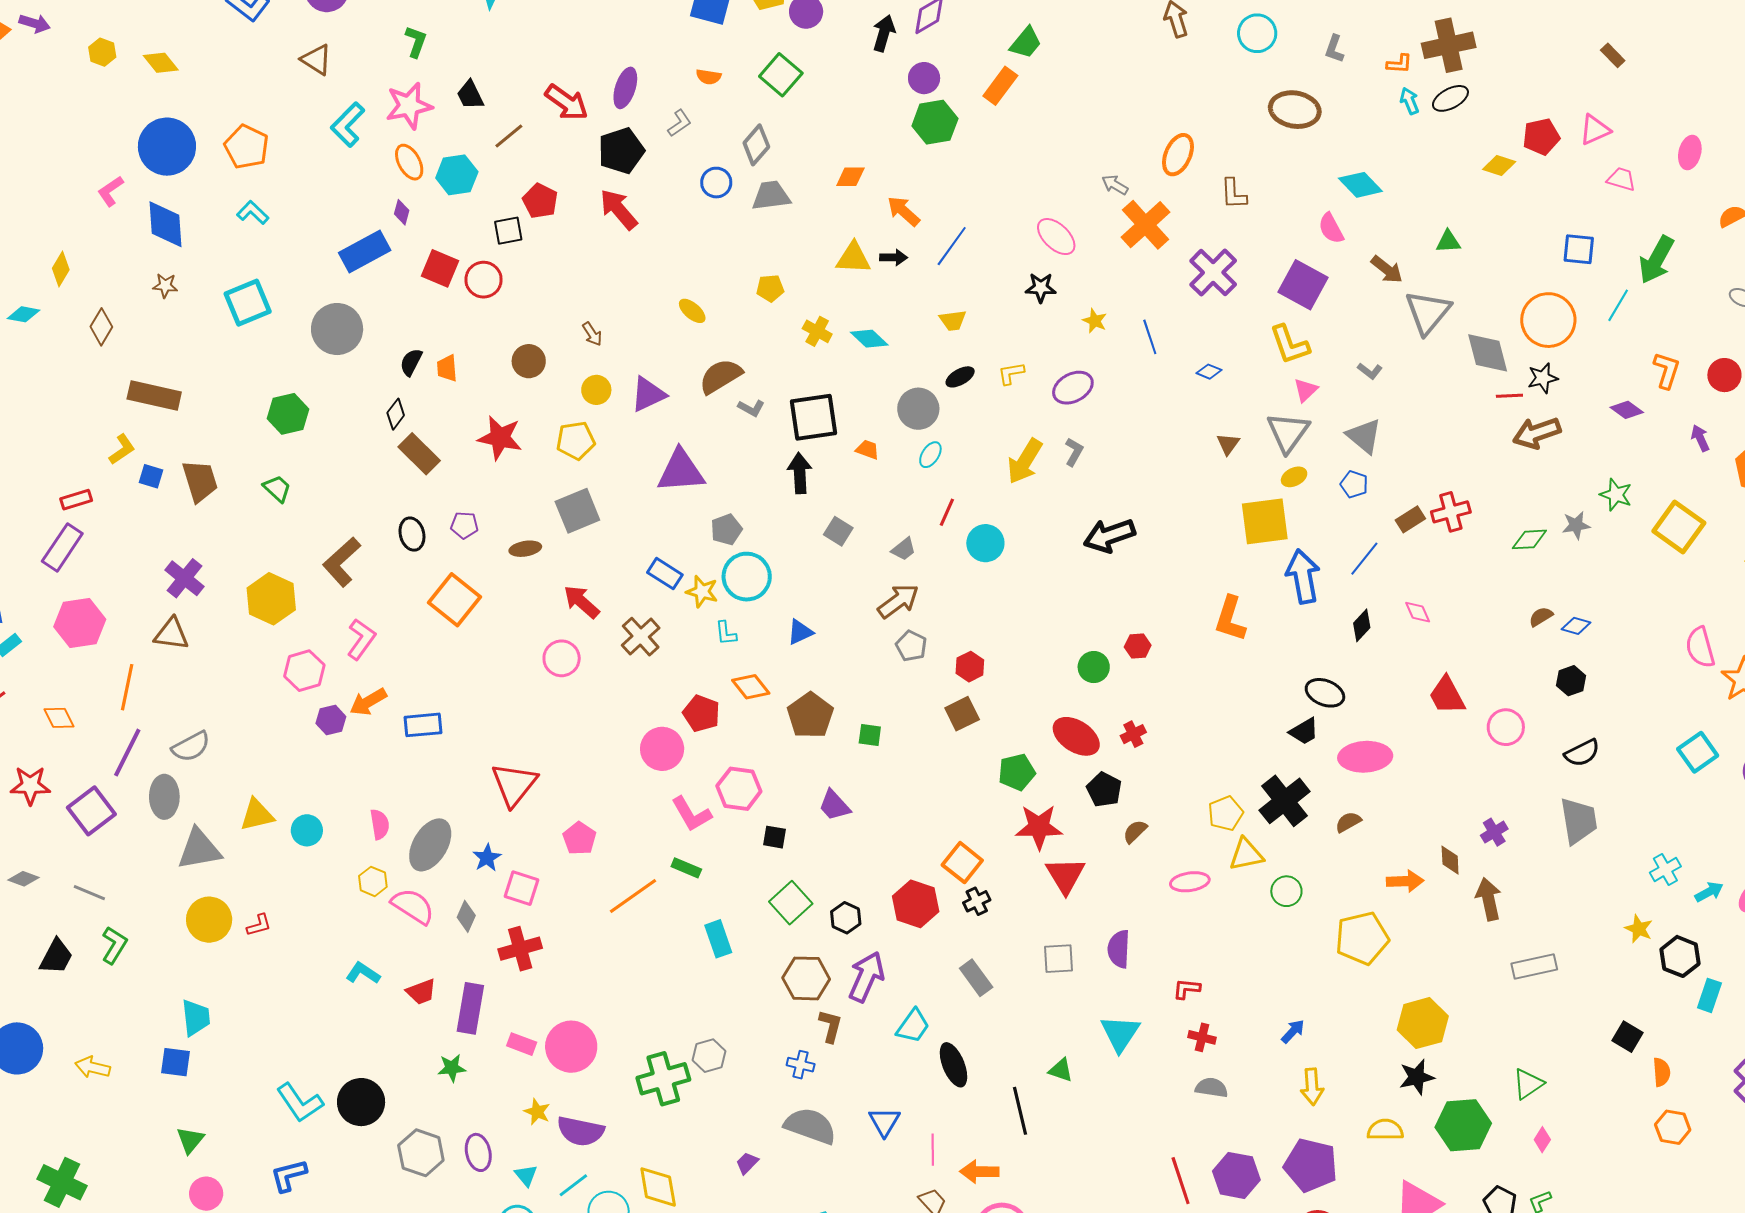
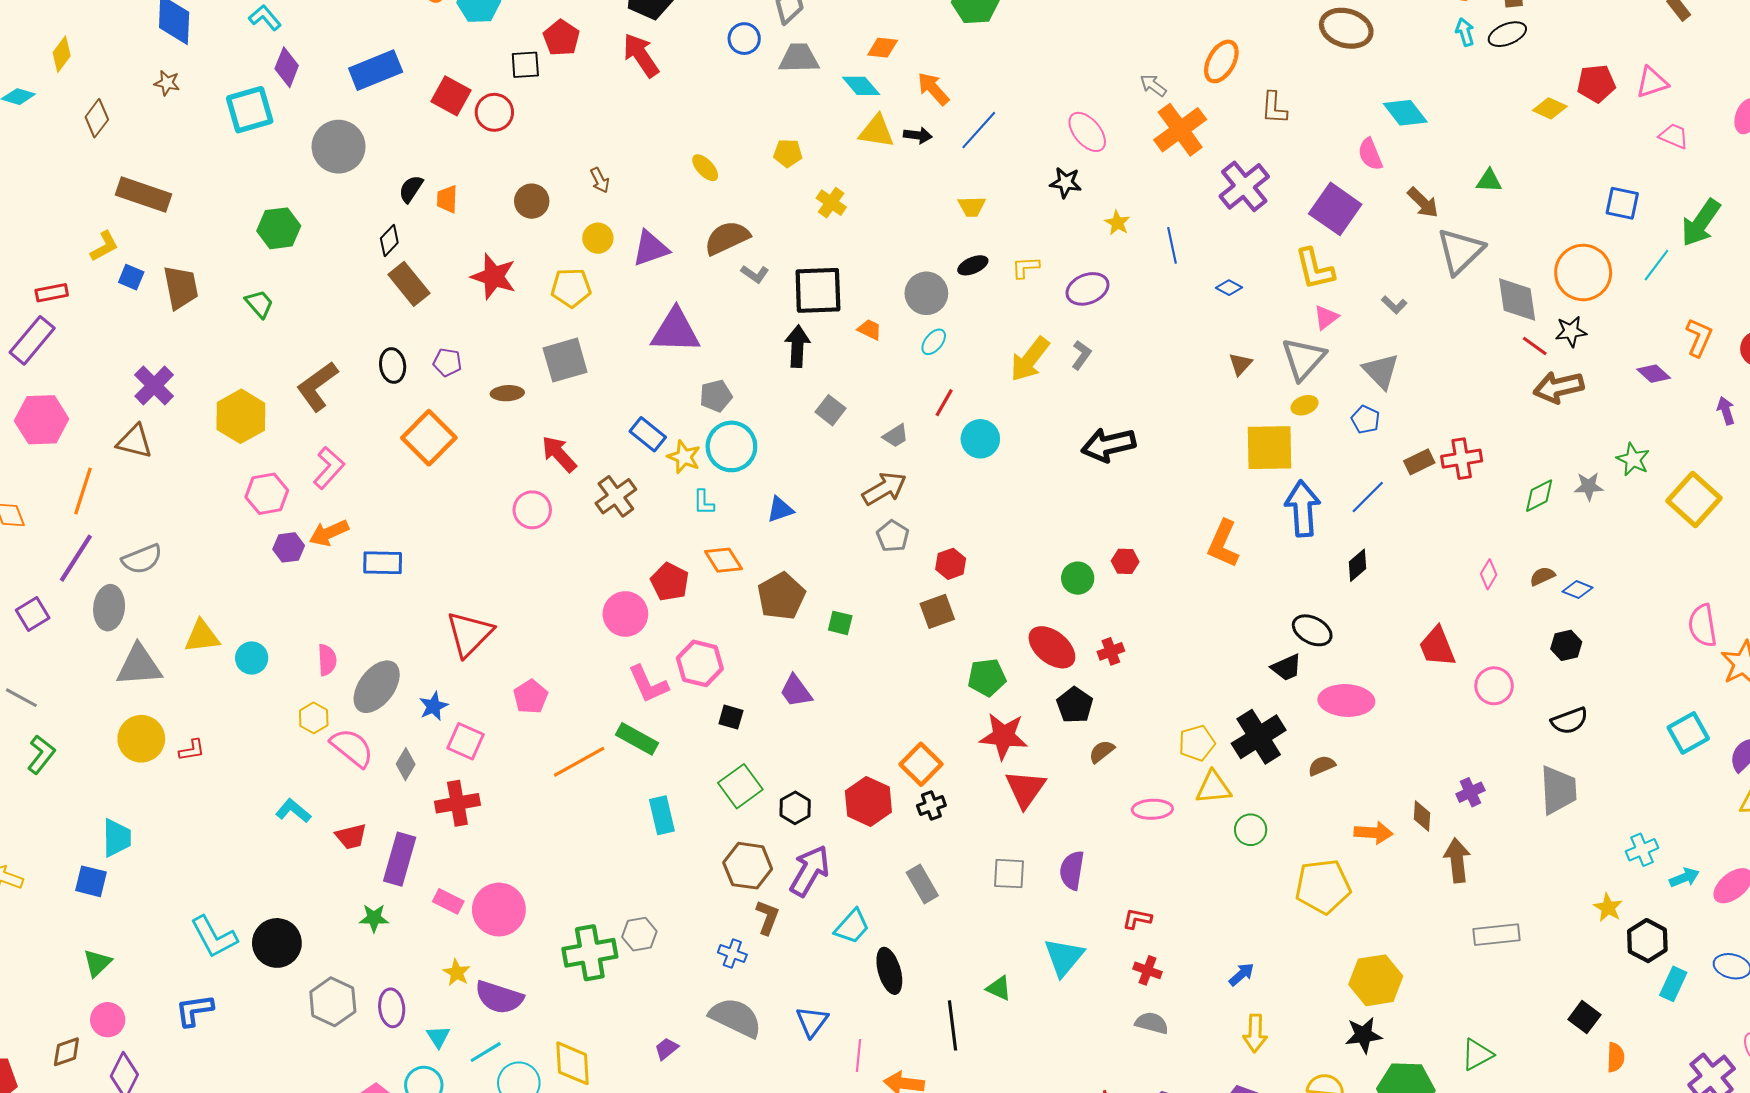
purple diamond: (402, 212) -> (287, 67), moved, size x1.5
cyan diamond: (869, 339) -> (861, 86), moved
red line: (1509, 396) -> (1535, 346), turned 32
green diamond: (1529, 539) -> (1539, 496), turned -30
pink diamond: (1418, 612) -> (1489, 574), moved, turned 48
purple square: (91, 811) -> (33, 614), size x0.7
green rectangle: (686, 868) -> (637, 739), size x1.4

